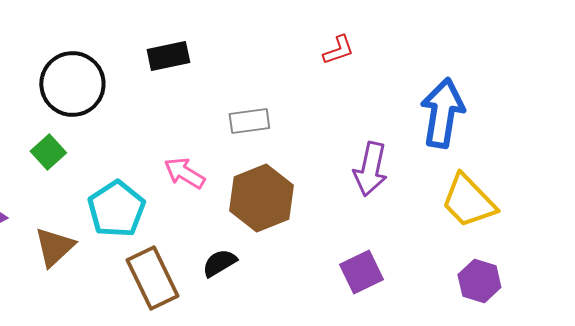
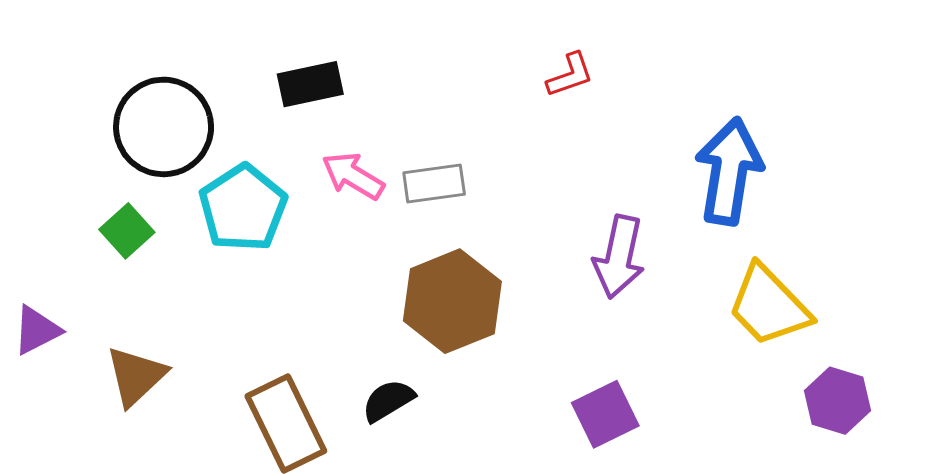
pink arrow: (184, 173) -> (353, 176), moved
cyan pentagon: (116, 209) -> (243, 208), moved
purple hexagon: (479, 281) -> (838, 401), moved

